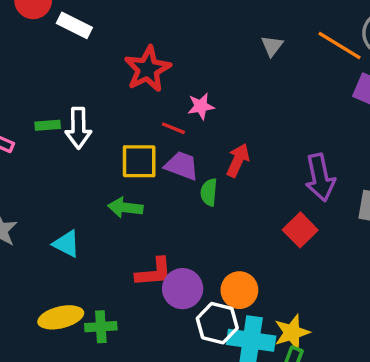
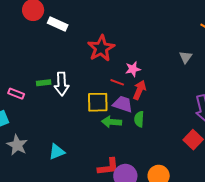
gray triangle: (272, 46) -> (186, 57), moved
red arrow: (238, 160) -> (139, 90), moved
green arrow: (125, 208) -> (112, 122), moved
cyan triangle: (66, 244) -> (57, 152), turned -48

